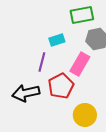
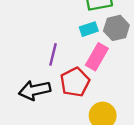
cyan rectangle: (57, 40) -> (89, 29), moved

